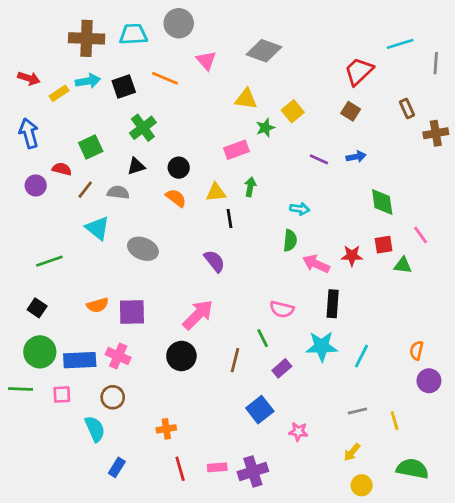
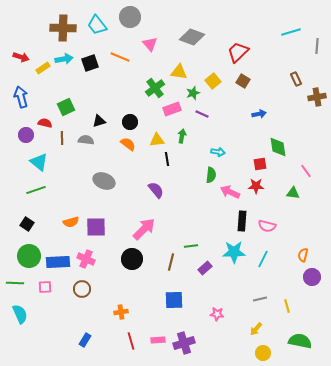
cyan trapezoid: (133, 34) -> (97, 25), turned -125
red trapezoid: (359, 71) -> (238, 52), moved
brown square: (351, 111) -> (243, 81), moved
green cross: (143, 128) -> (155, 88), moved
purple line: (319, 159) -> (202, 114), moved
brown line: (85, 190) -> (62, 138), turned -40
cyan triangle: (98, 228) -> (39, 162), moved
red square: (384, 245) -> (260, 164), moved
pink semicircle: (282, 309) -> (267, 226), moved
green line: (263, 338) -> (191, 246), turned -72
blue square: (260, 410) -> (174, 300), moved, turned 36
cyan semicircle: (95, 429) -> (20, 314), moved

